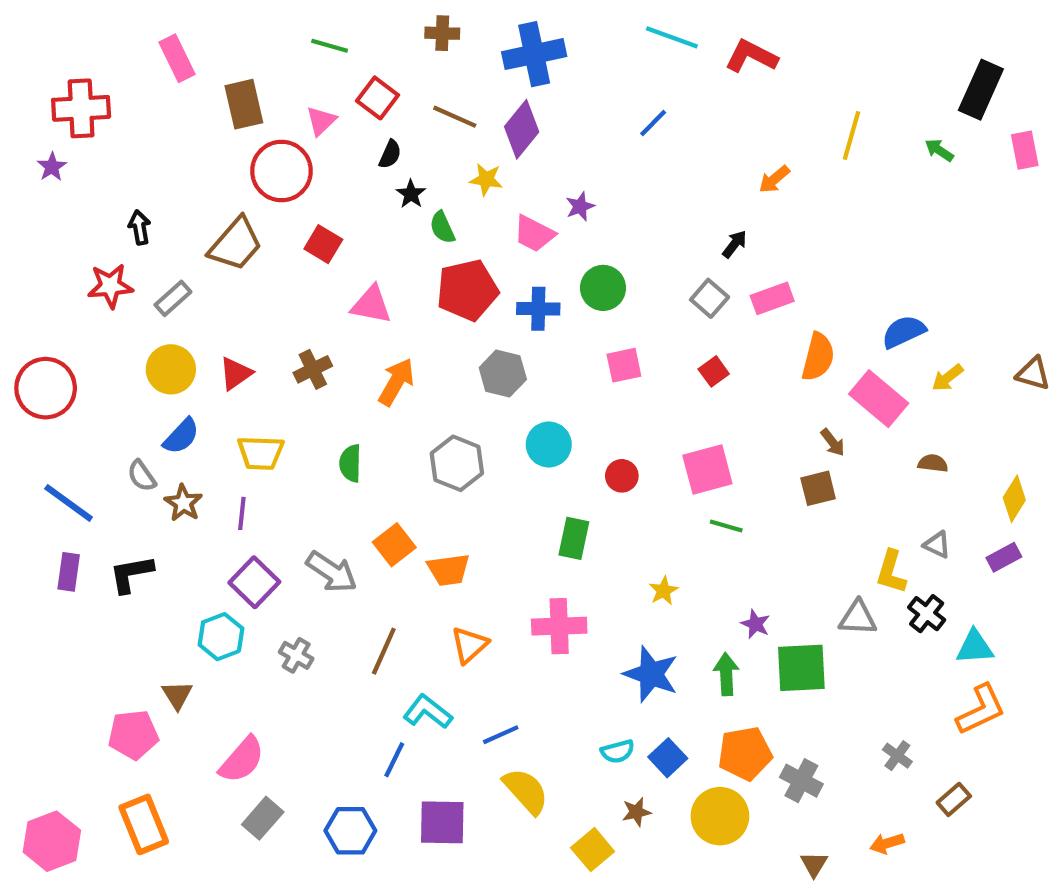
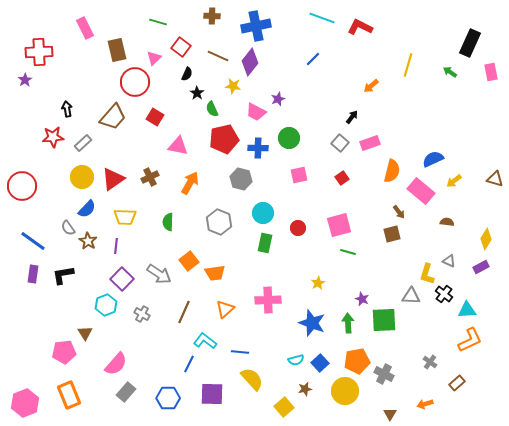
red triangle: (236, 374) -> (113, 179), size x1.4
green rectangle: (574, 538) -> (265, 243), moved
blue line: (501, 735) -> (240, 352), turned 30

